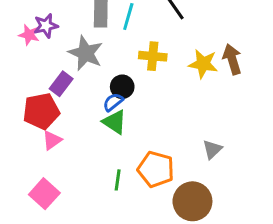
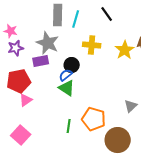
purple star: (46, 26) -> (16, 48), moved
yellow star: (203, 64) -> (125, 50), turned 30
purple rectangle: (61, 84) -> (41, 61), moved, turned 42

